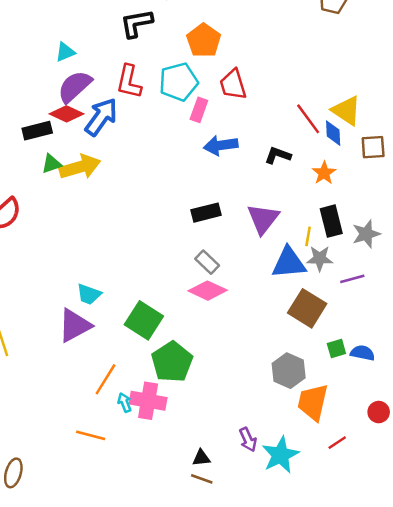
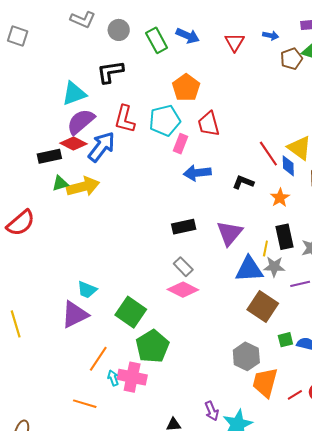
black L-shape: (136, 23) -> (110, 72), moved
cyan triangle: (65, 52) -> (74, 94), size x1.5
red line: (337, 443) -> (295, 395), moved

